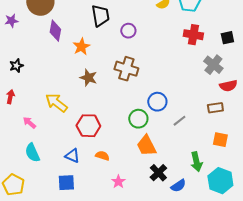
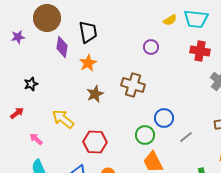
black trapezoid: (100, 16) -> (88, 32), moved
purple circle: (128, 31) -> (151, 47), moved
black star: (16, 66) -> (31, 84), moved
brown star: (88, 78) -> (95, 94), turned 30
red arrow: (10, 97) -> (17, 113), turned 40

